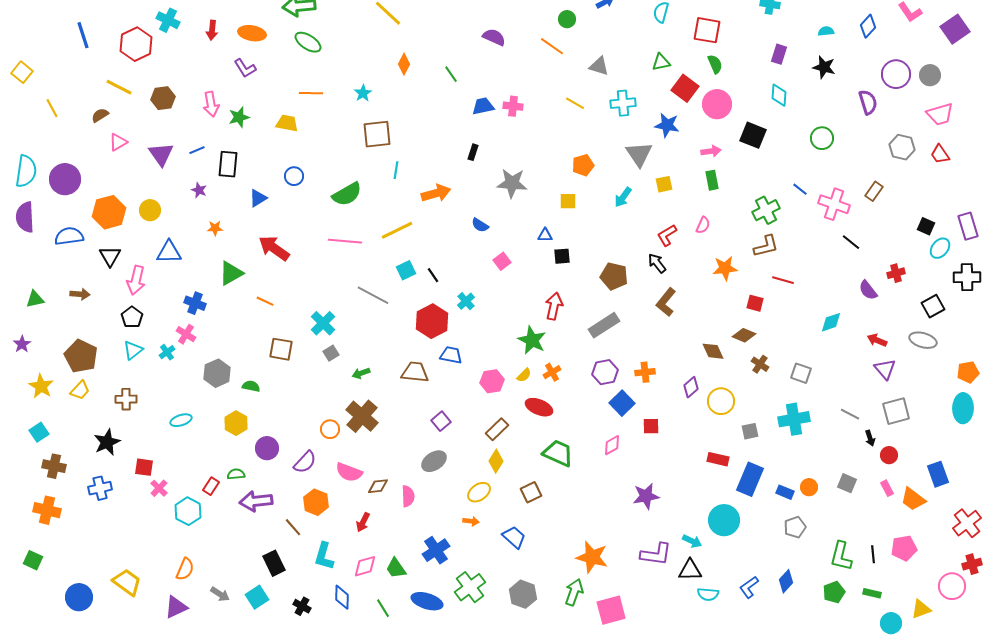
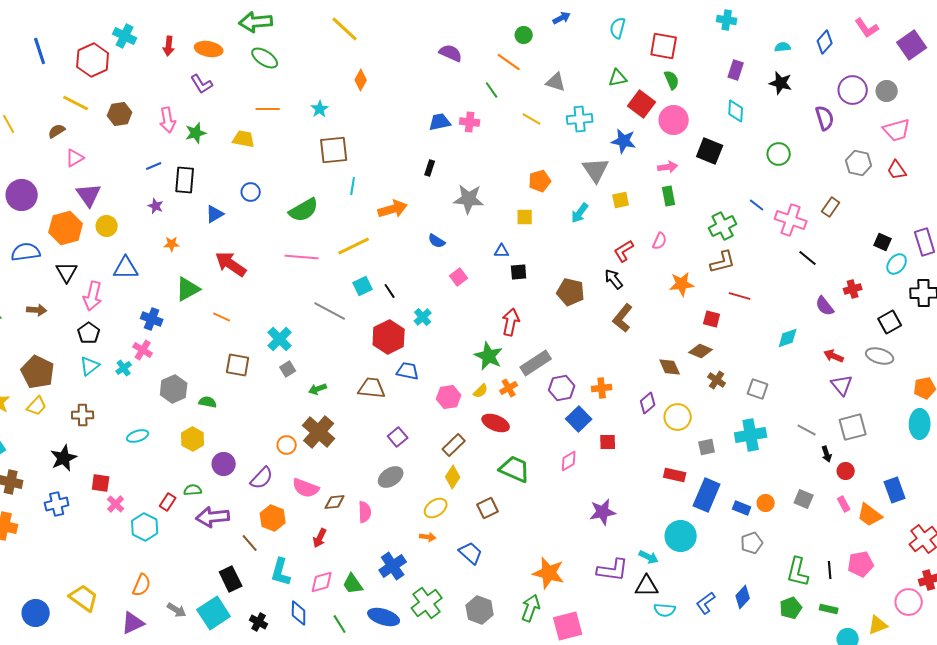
green line: (451, 74) -> (492, 90), moved
purple triangle: (161, 154) -> (89, 195), moved
gray rectangle: (604, 325) -> (536, 363), moved
cyan square: (257, 597) -> (214, 613), size x1.4

